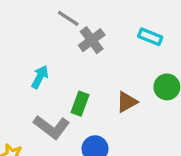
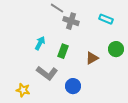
gray cross: (92, 40) -> (71, 21), turned -35
green rectangle: (80, 104) -> (63, 51), moved

